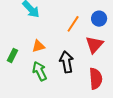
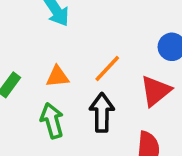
orange line: (73, 24) -> (107, 69), moved

